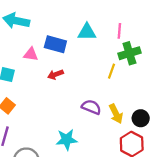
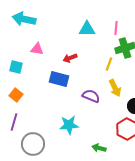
blue rectangle: (55, 44) -> (59, 79), moved
red arrow: (55, 75) -> (70, 58), moved
yellow arrow: (116, 114) -> (115, 88), moved

